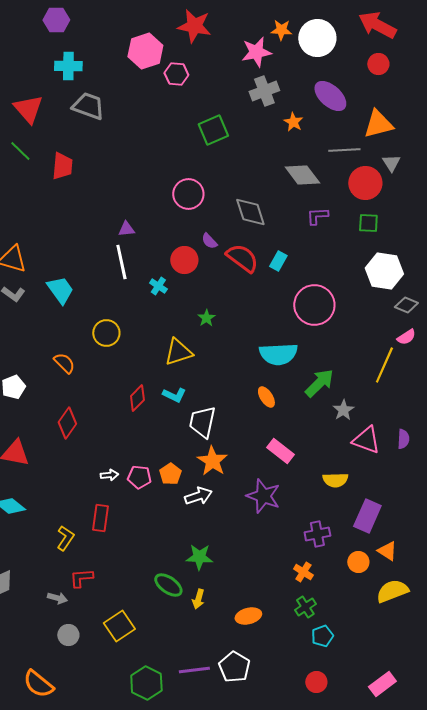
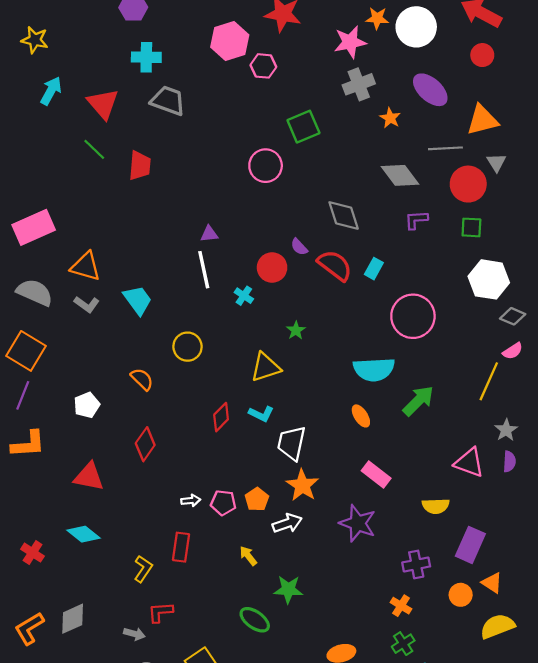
pink circle: (188, 194) -> (266, 166), moved
gray star: (343, 410) -> (506, 430), moved
yellow arrow: (198, 599) -> (248, 556), moved, turned 126

